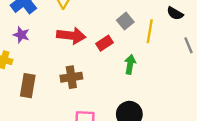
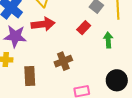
purple star: (21, 35) -> (15, 36), size x1.6
red arrow: (71, 36) -> (43, 24), moved

